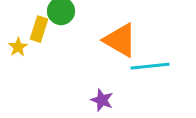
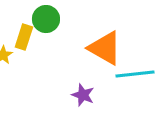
purple star: (102, 100) -> (83, 95), moved

